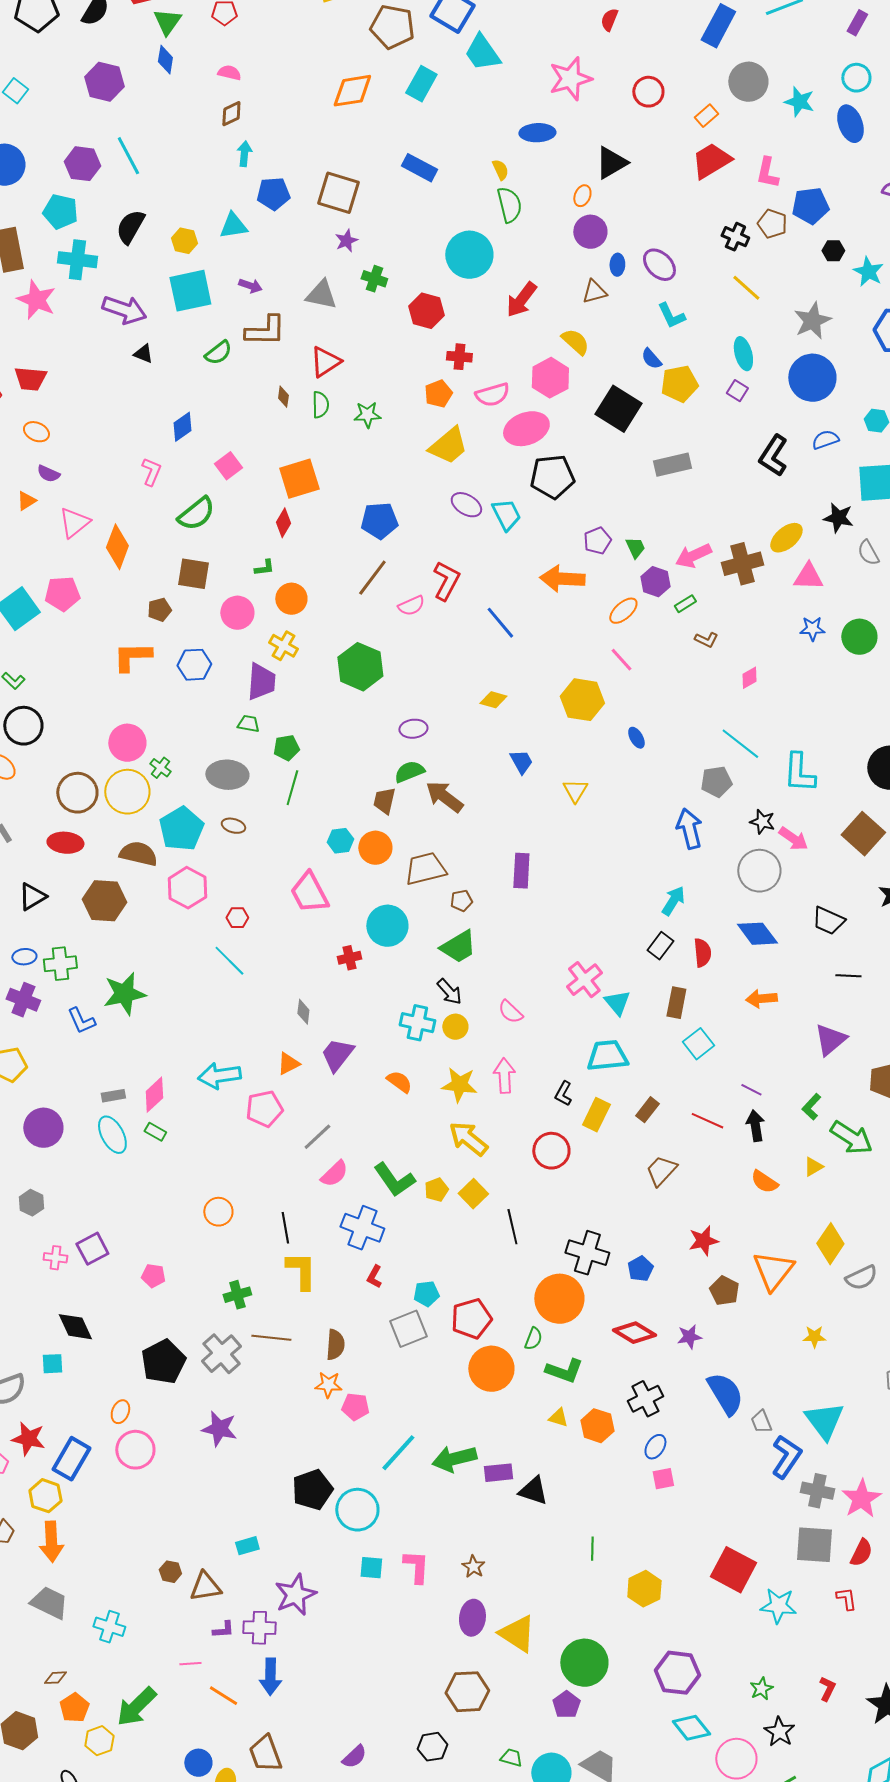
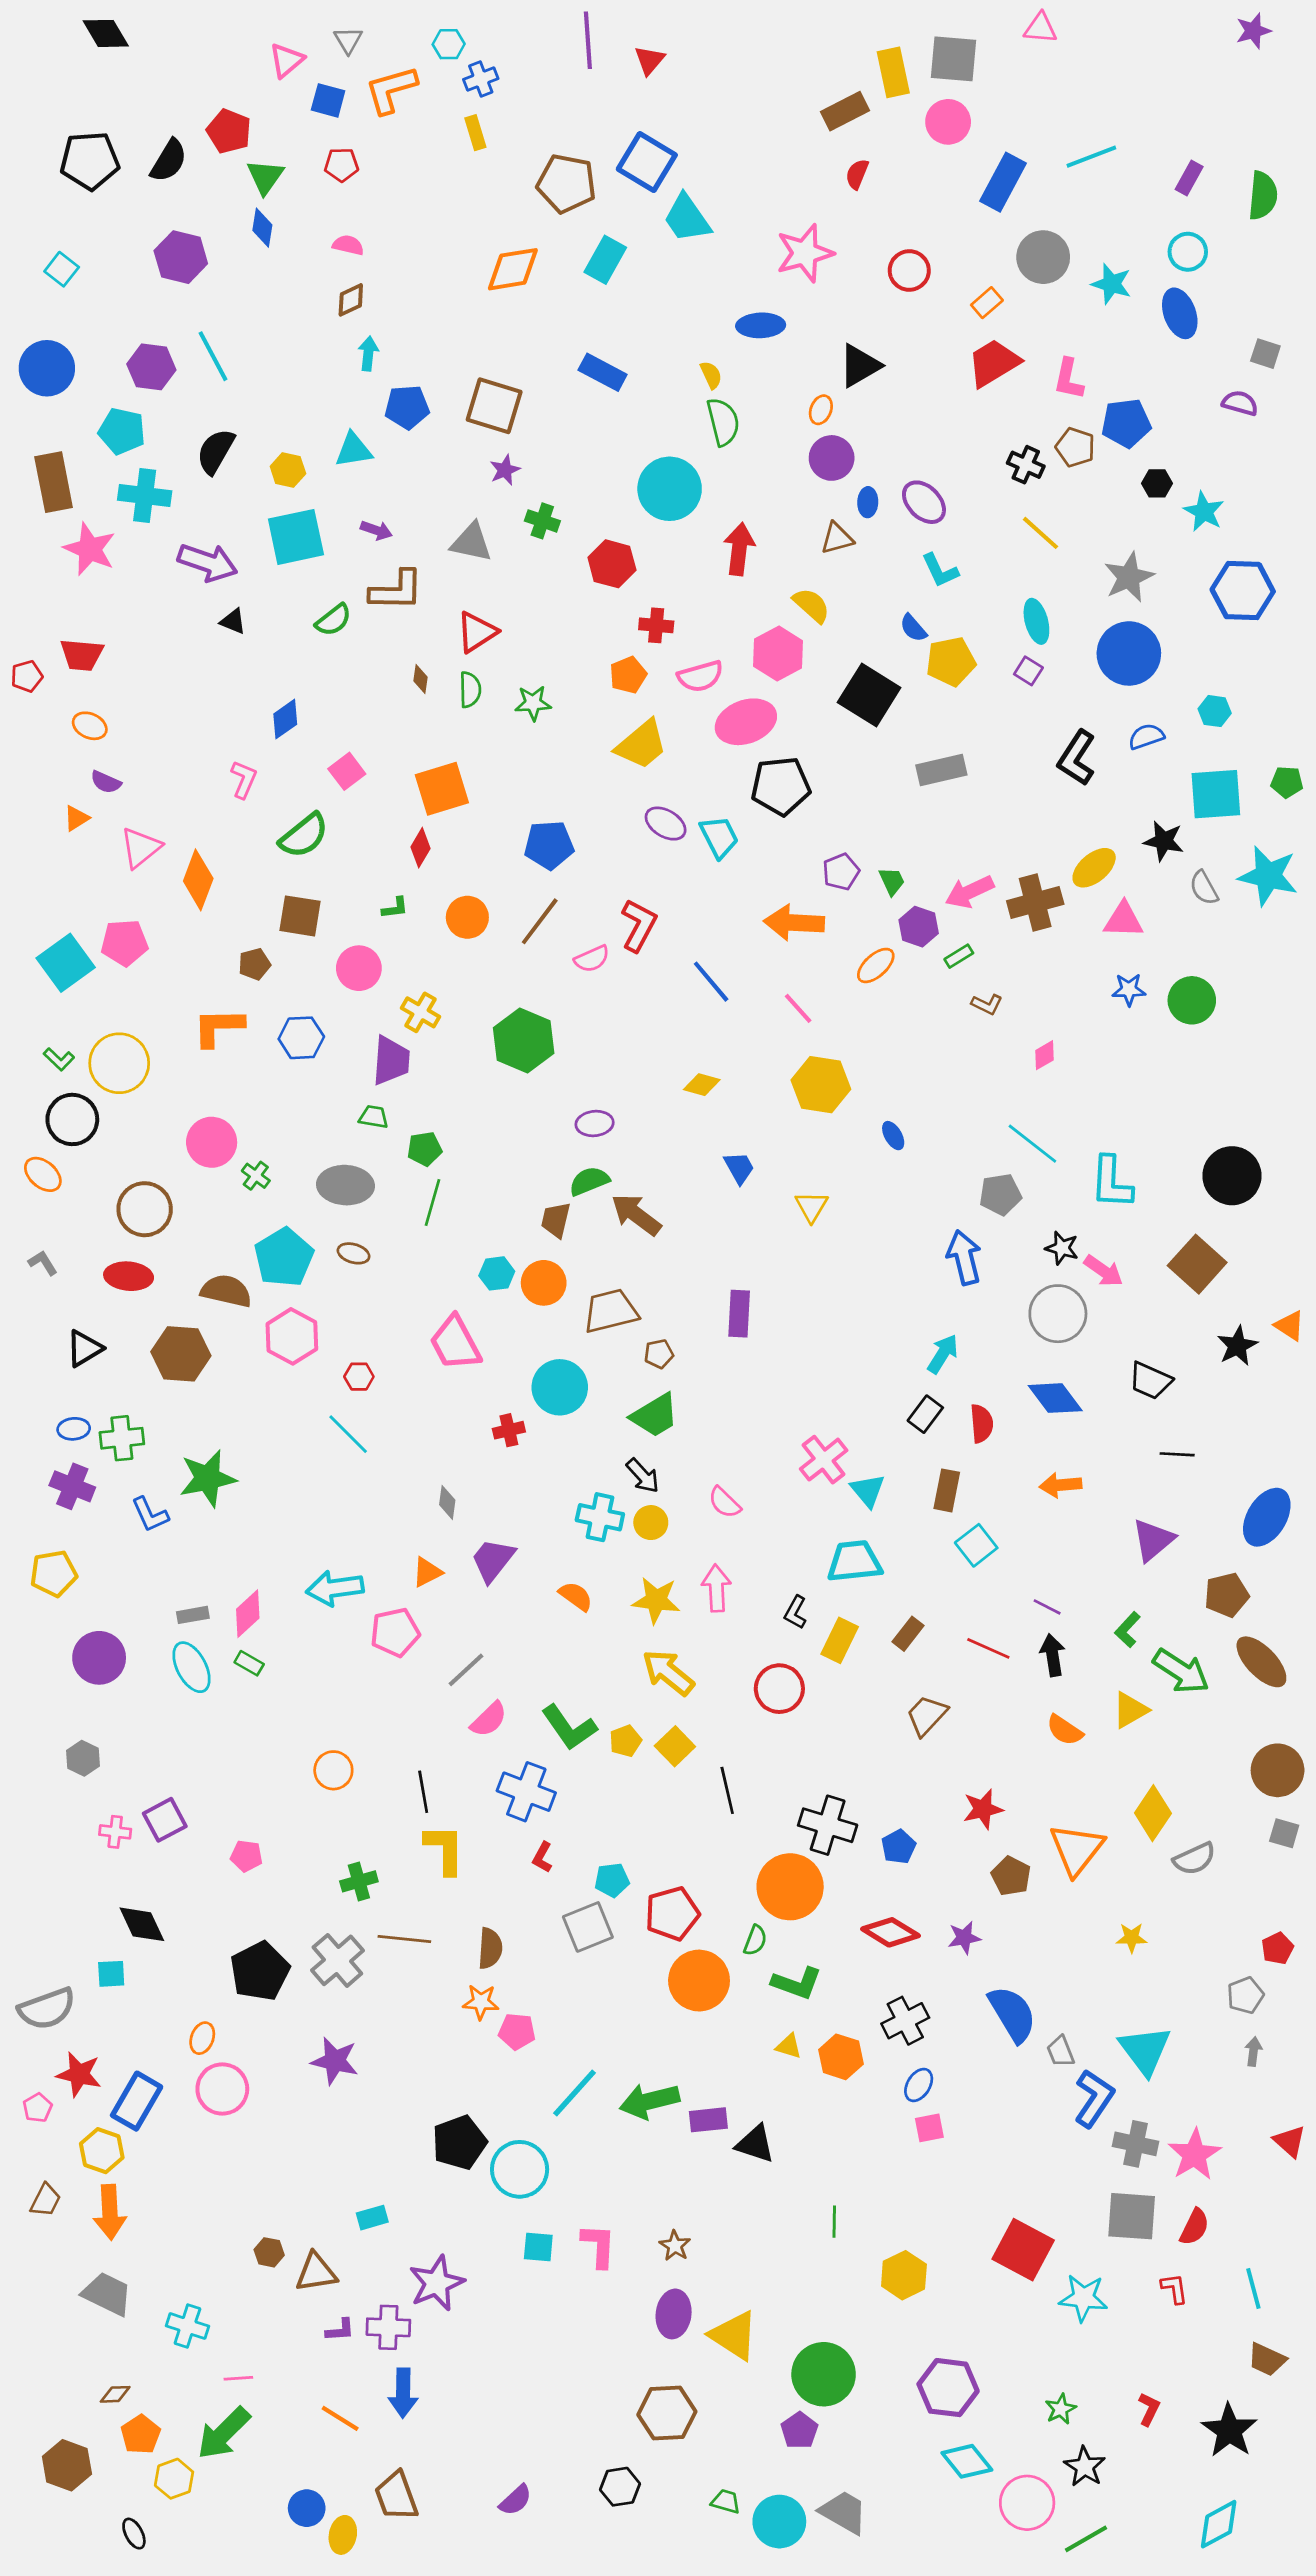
red arrow: (521, 300) -> (739, 549), turned 150
orange circle: (291, 599) -> (467, 917), moved
pink line: (621, 660) -> (798, 1008), moved
yellow circle: (127, 792) -> (119, 1063), moved
yellow triangle: (813, 1167) -> (1130, 1710), size x1.4
pink line: (190, 1664) -> (238, 2378), moved

